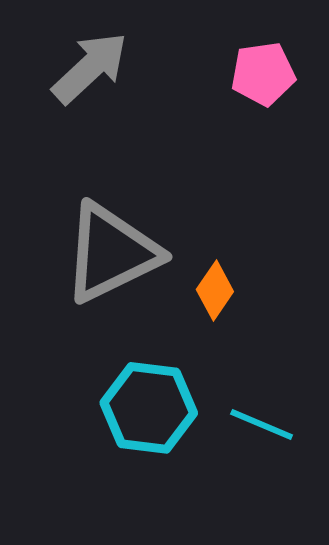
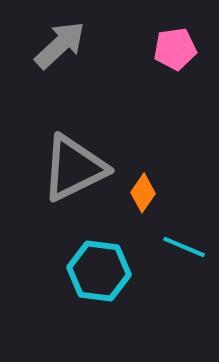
cyan line: (262, 424) -> (184, 247), moved

